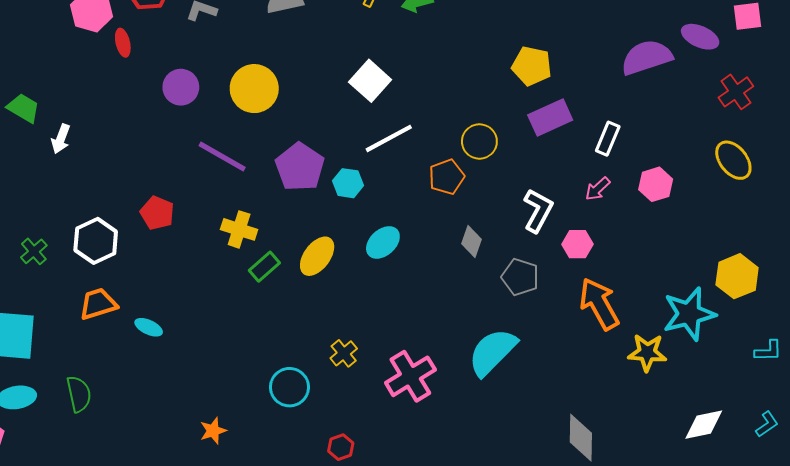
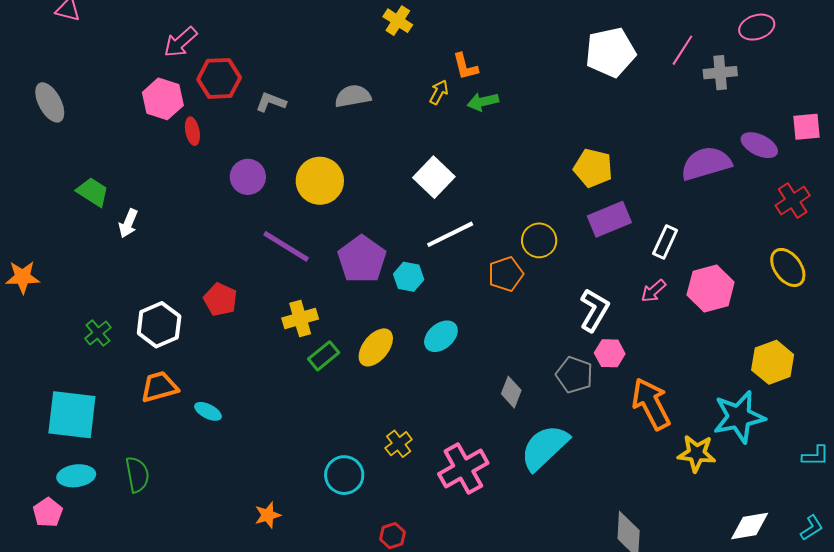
pink hexagon: (656, 184) -> (711, 289), size x1.4
yellow cross: (239, 229) -> (300, 319), turned -36
gray diamond: (472, 241) -> (511, 392), moved
pink hexagon: (577, 244) -> (610, 353), moved
yellow hexagon: (737, 276) -> (773, 362), moved

